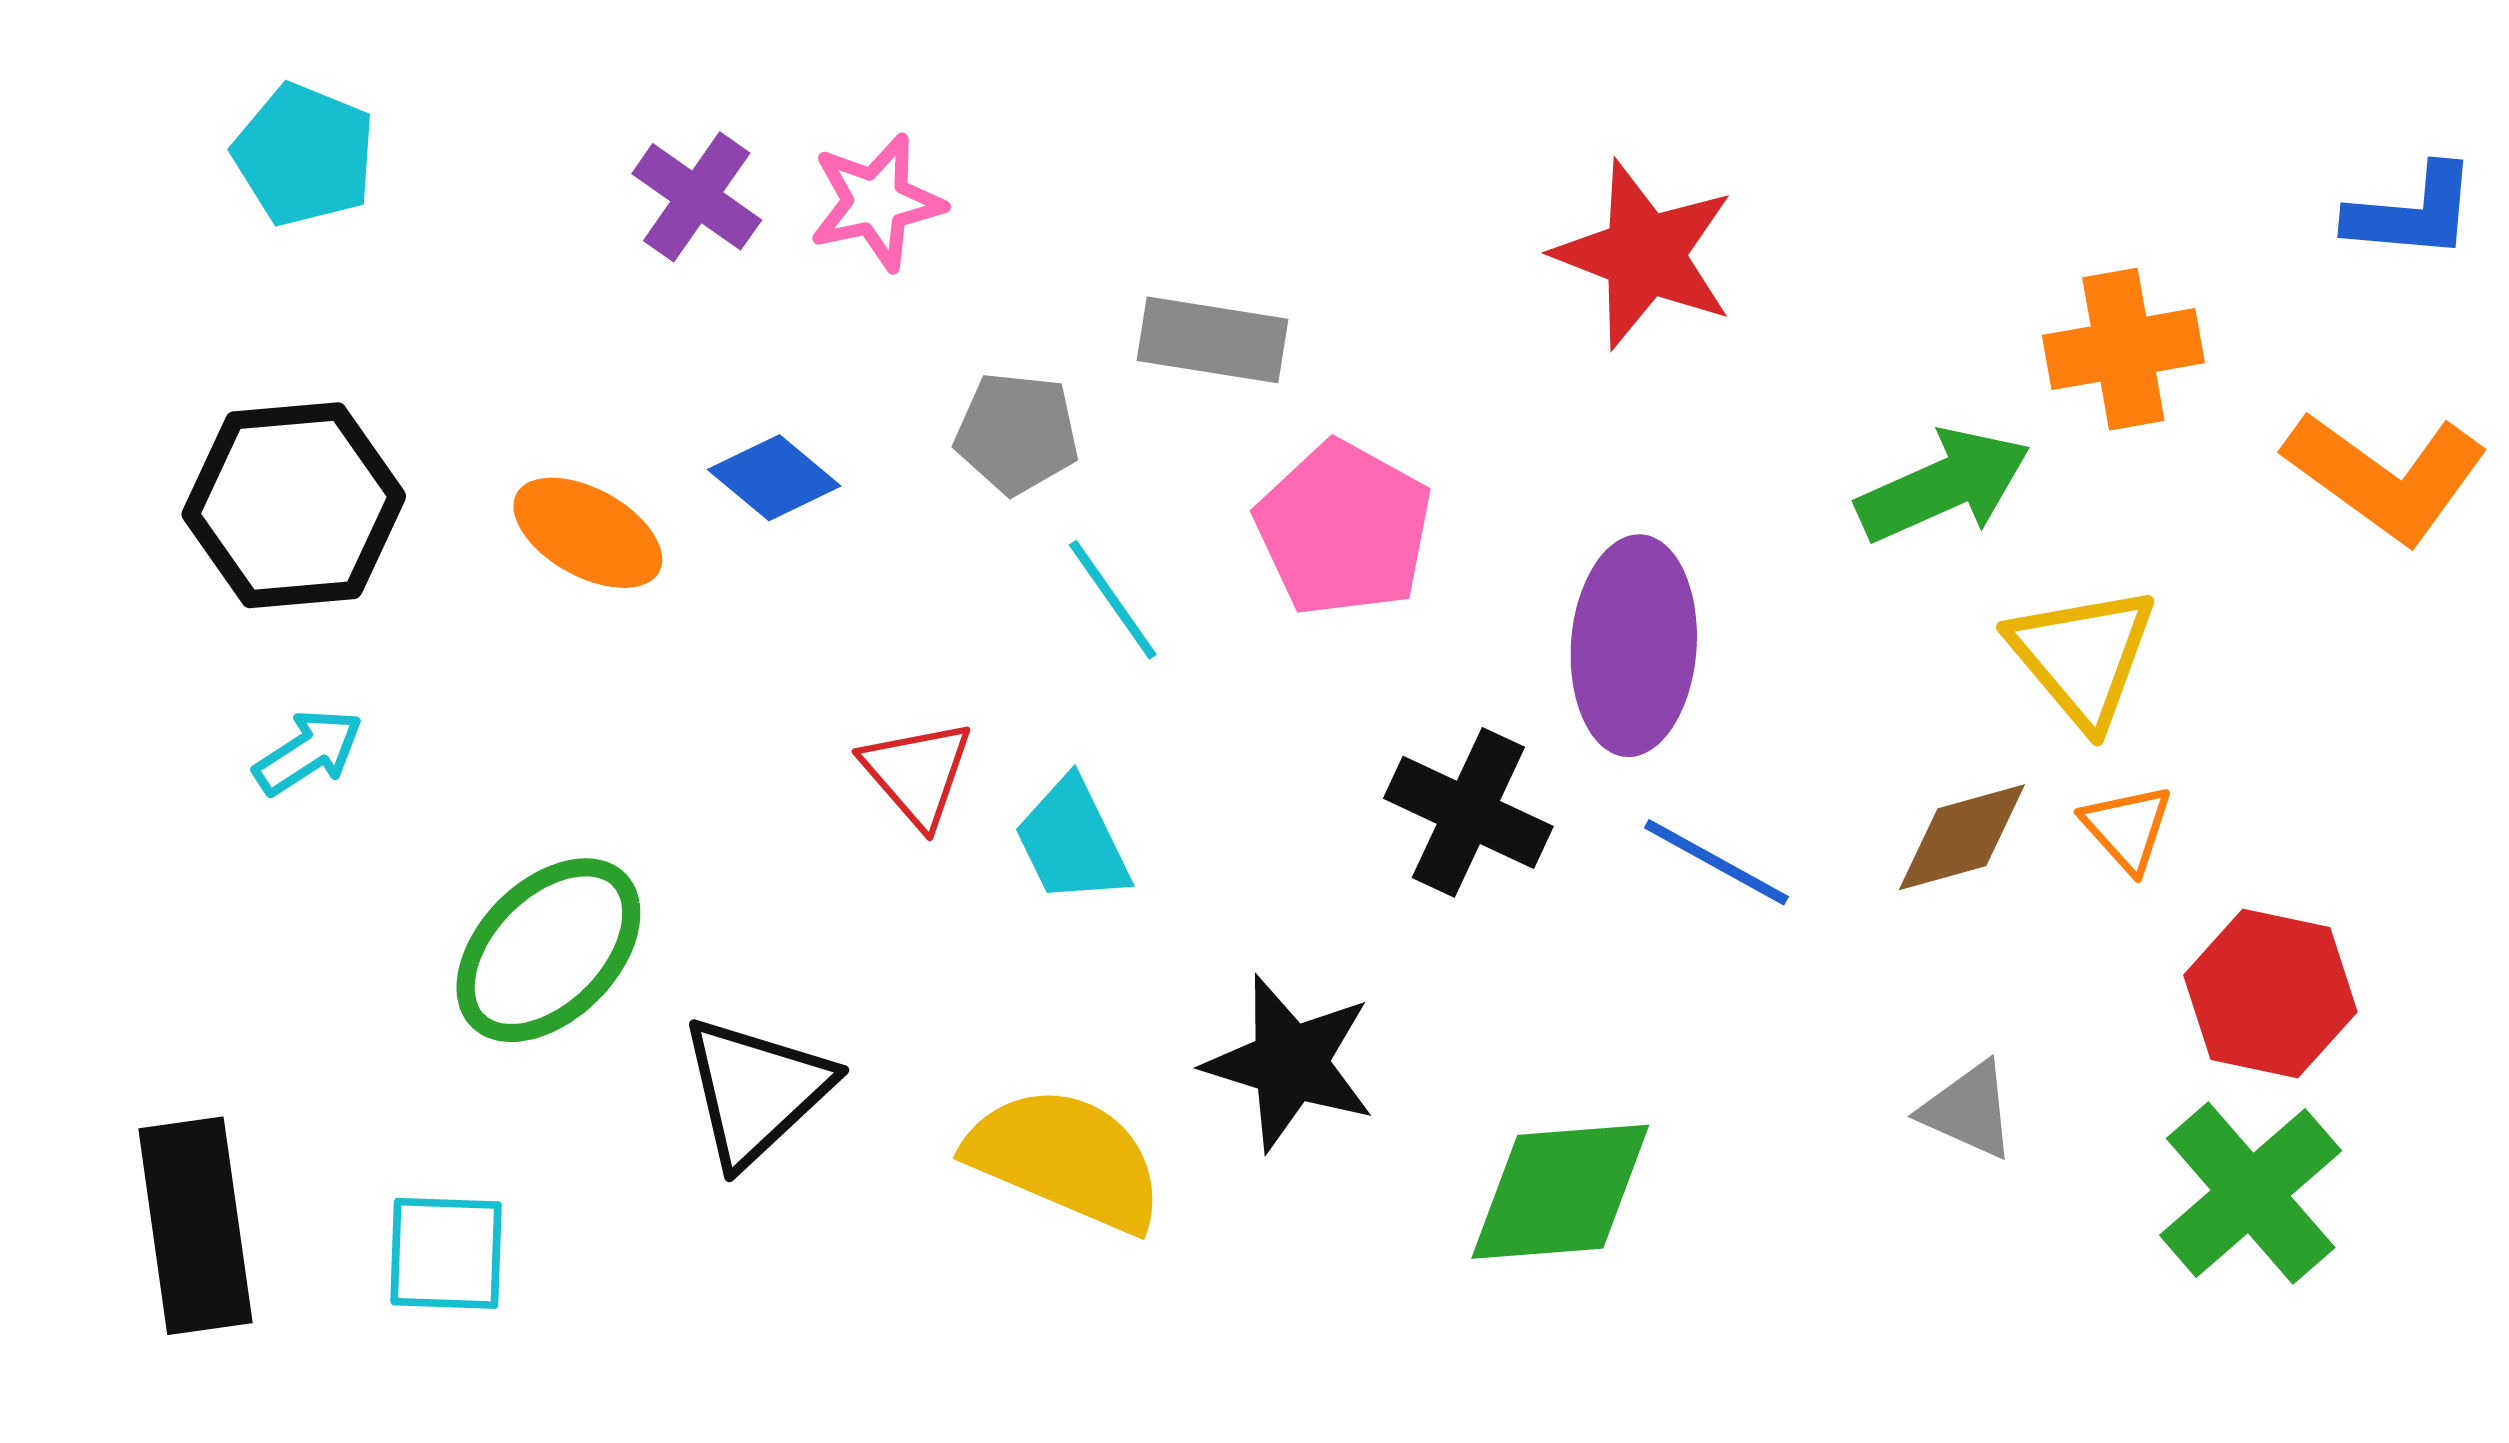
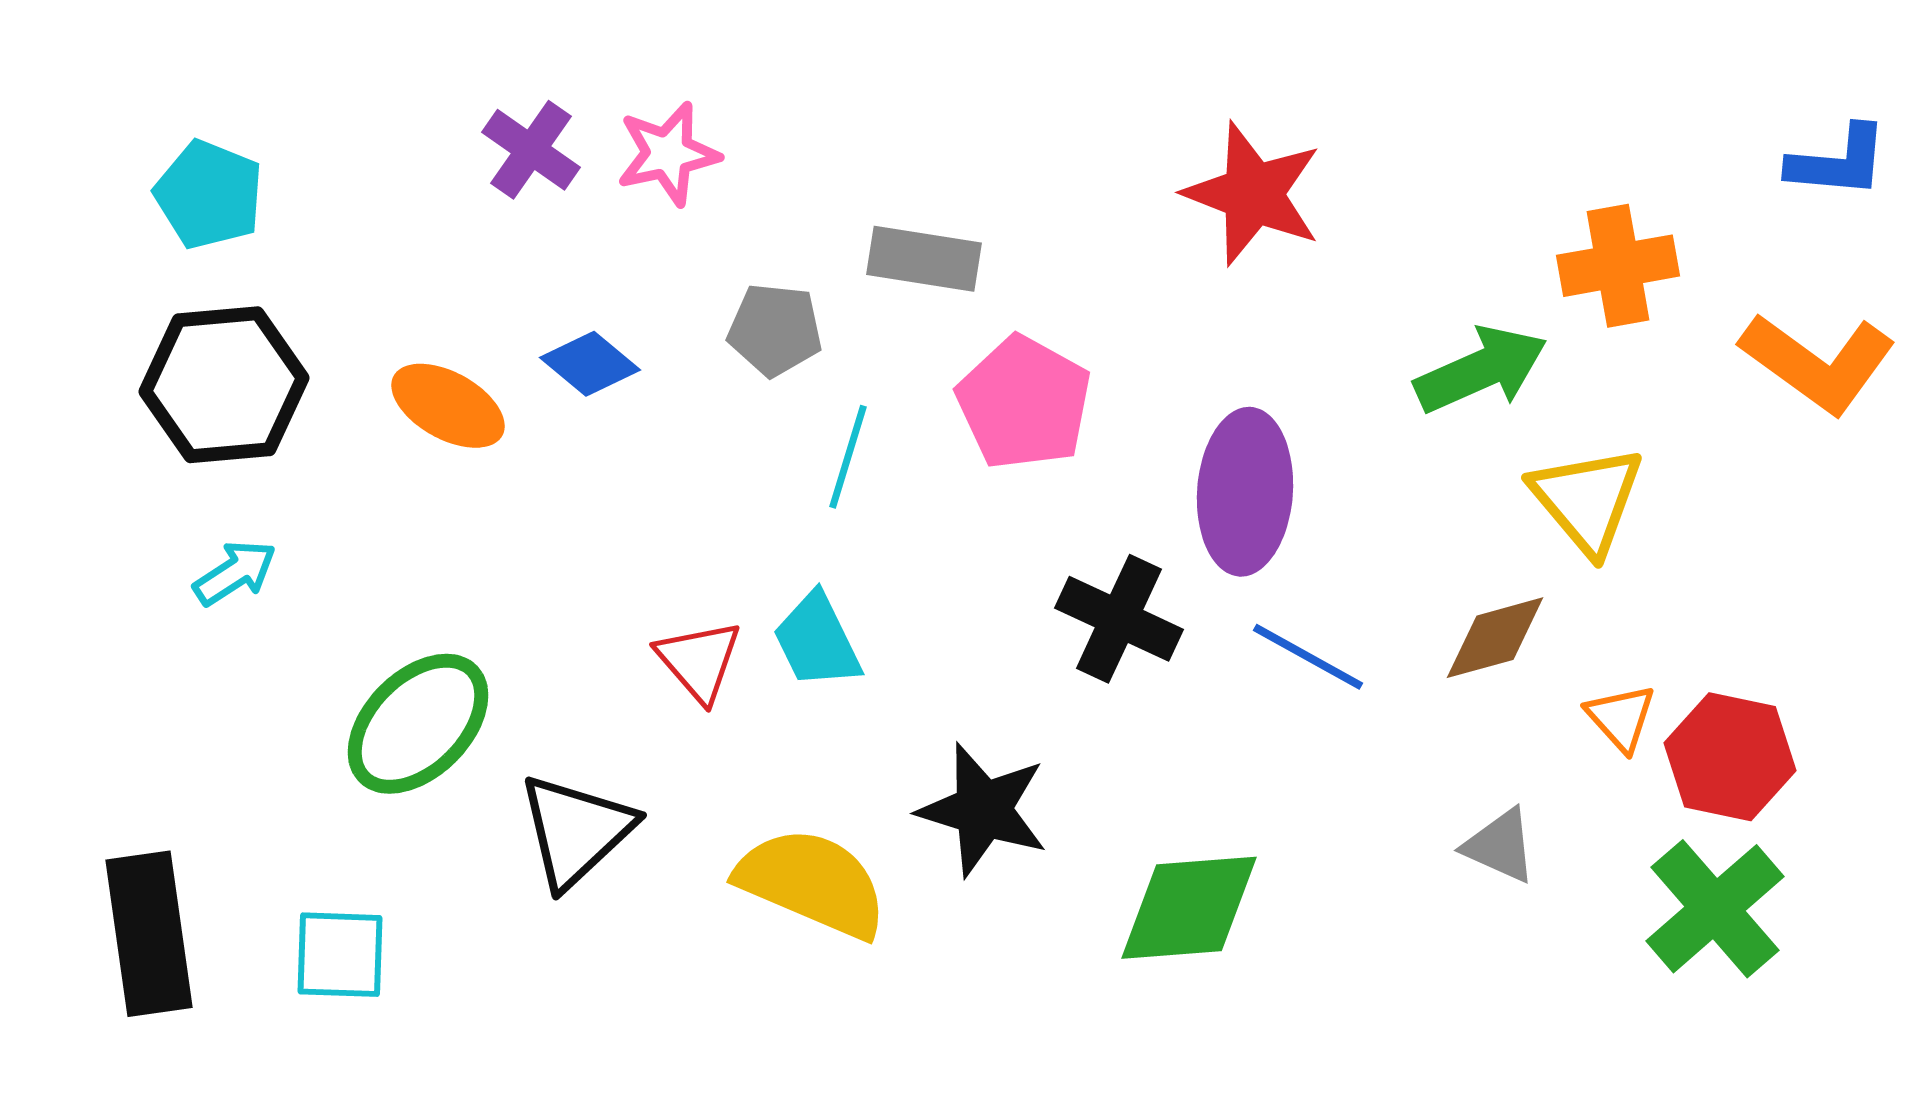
cyan pentagon: (304, 155) -> (209, 195), moved
cyan line: (1113, 600) -> (848, 457), turned 52
red triangle: (917, 773) -> (699, 661), moved
orange triangle: (2127, 828) -> (1621, 718), moved

